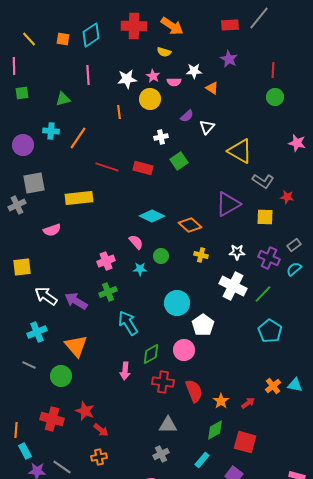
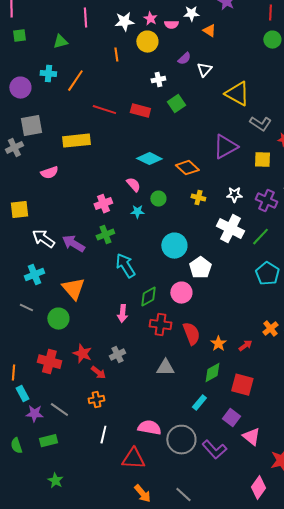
gray cross: (161, 454) -> (117, 355), moved

